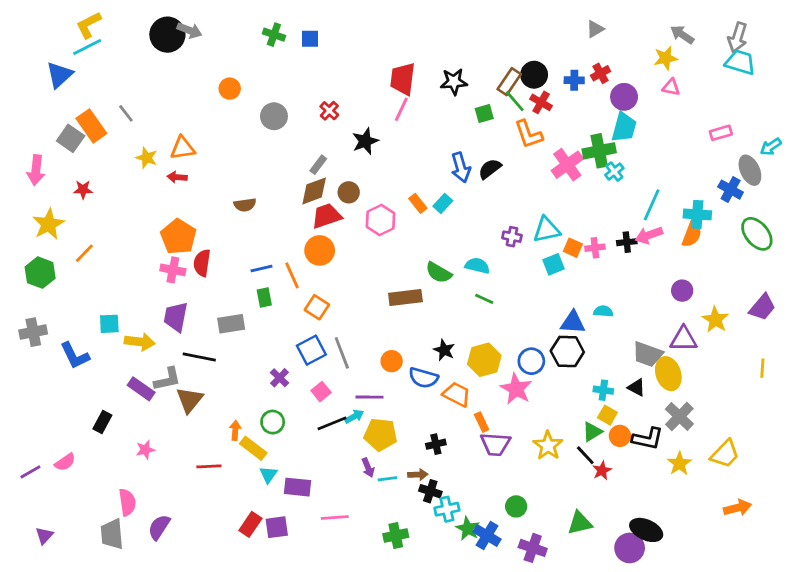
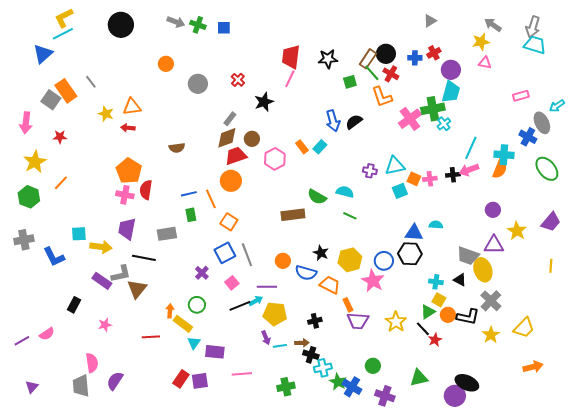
gray arrow: (190, 30) -> (176, 22), moved

